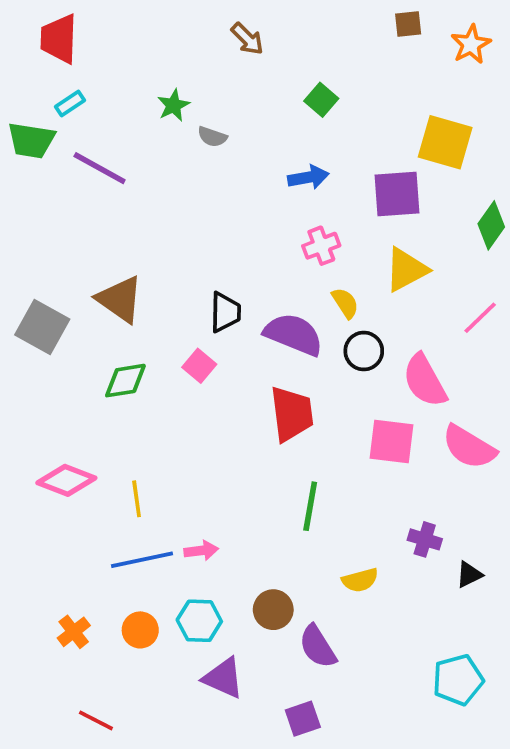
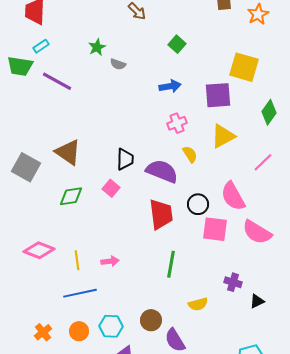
black circle: (364, 351) -> (198, 204), moved
pink arrow: (201, 551) -> (110, 261), moved

